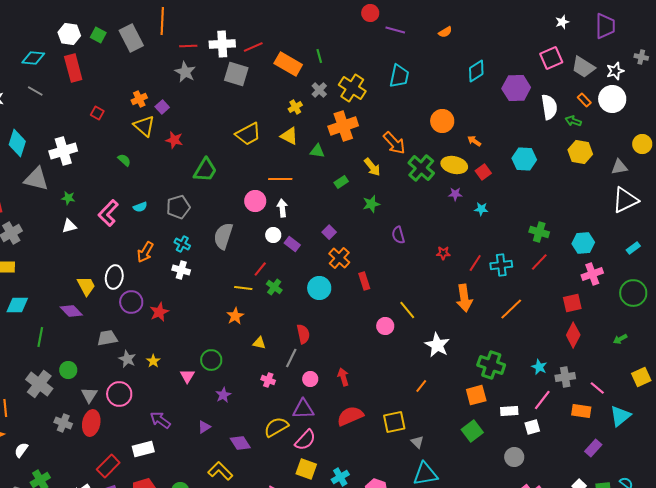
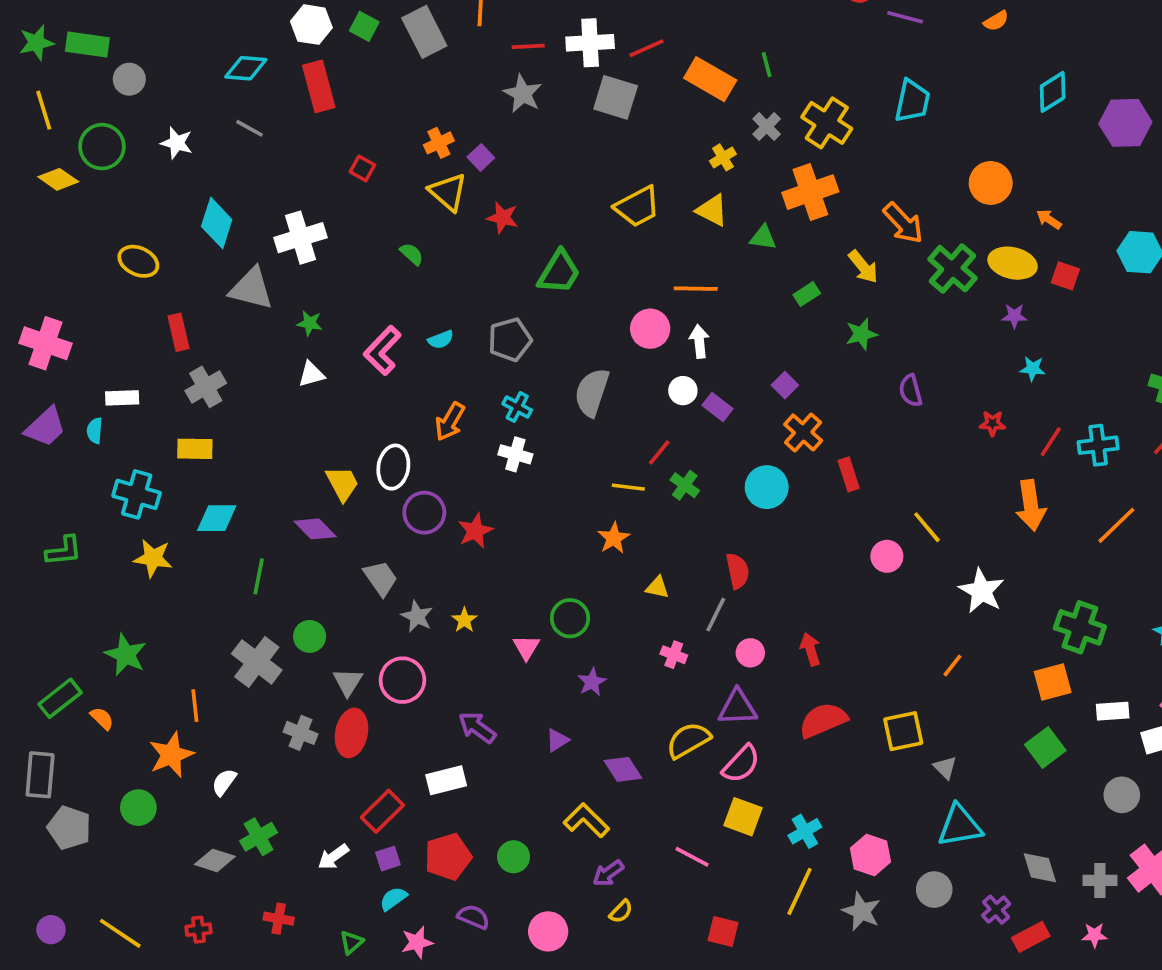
red square: (483, 172) -> (1065, 276), turned -35
cyan star: (481, 209) -> (1033, 369), moved
gray trapezoid: (107, 338) -> (381, 578), turned 65

